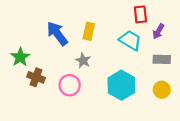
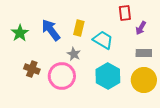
cyan trapezoid: (130, 40) -> (103, 40), moved
green star: (20, 57) -> (20, 33), moved
pink circle: (70, 85) -> (62, 76), size x1.4
yellow circle: (162, 90) -> (144, 80), size x1.6

